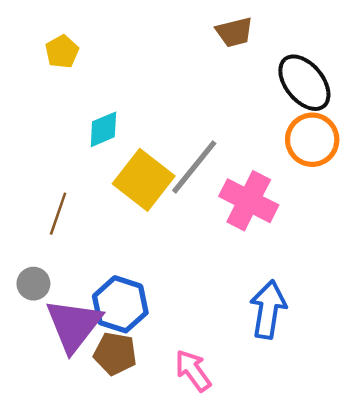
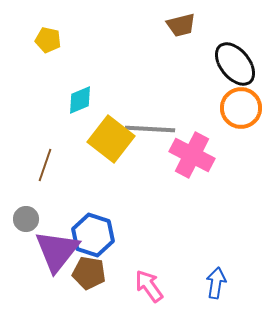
yellow pentagon: (62, 52) -> (48, 40), turned -30
gray line: (194, 167) -> (150, 129), turned 54
blue arrow: (268, 310) -> (216, 283), moved, size x0.7

